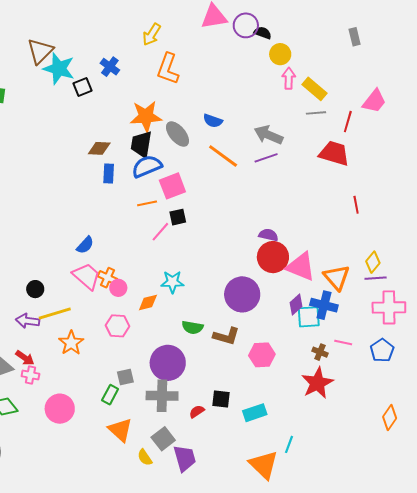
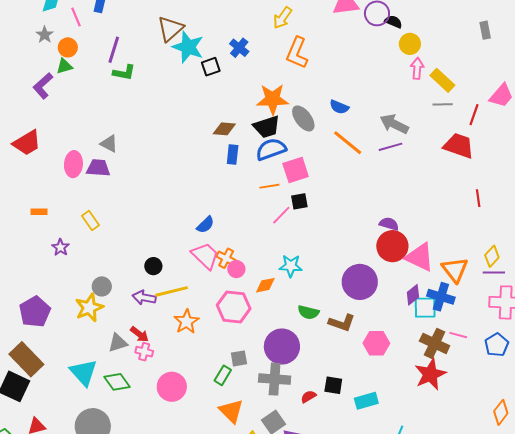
black trapezoid: (141, 144) -> (267, 127), turned -120
pink hexagon: (117, 326) -> (234, 307), size x1.4
brown cross: (320, 352) -> (435, 343), size x1.8

